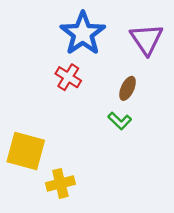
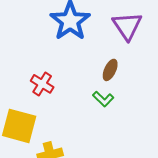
red cross: (68, 77) -> (42, 84), moved

